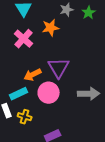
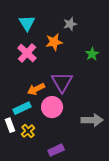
green star: (89, 13) -> (92, 54), moved
gray arrow: (89, 94) -> (92, 120), moved
yellow cross: (25, 117) -> (28, 131), turned 32

